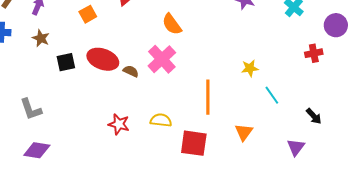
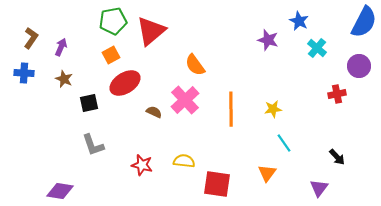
red ellipse: (103, 59) -> (125, 83), moved, turned -52
cyan line: (272, 95) -> (284, 143), moved
orange line: (208, 97) -> (231, 109), moved
gray L-shape: (31, 109) -> (93, 145), moved

